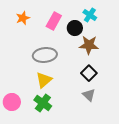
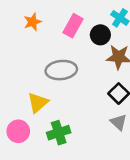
yellow triangle: (44, 80) -> (38, 103), moved
green cross: (43, 103) -> (59, 133), turned 36

